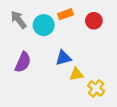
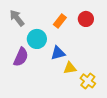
orange rectangle: (65, 14) -> (60, 21), moved, turned -32
cyan circle: (44, 25) -> (37, 39), moved

